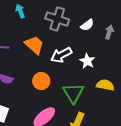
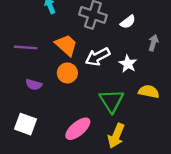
gray arrow: (109, 32) -> (153, 43), moved
orange circle: (41, 81) -> (67, 73), moved

